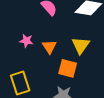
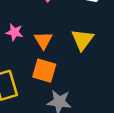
orange square: (68, 68) -> (44, 71), moved

